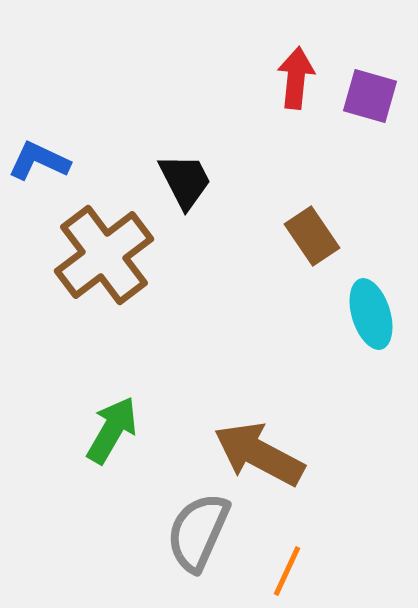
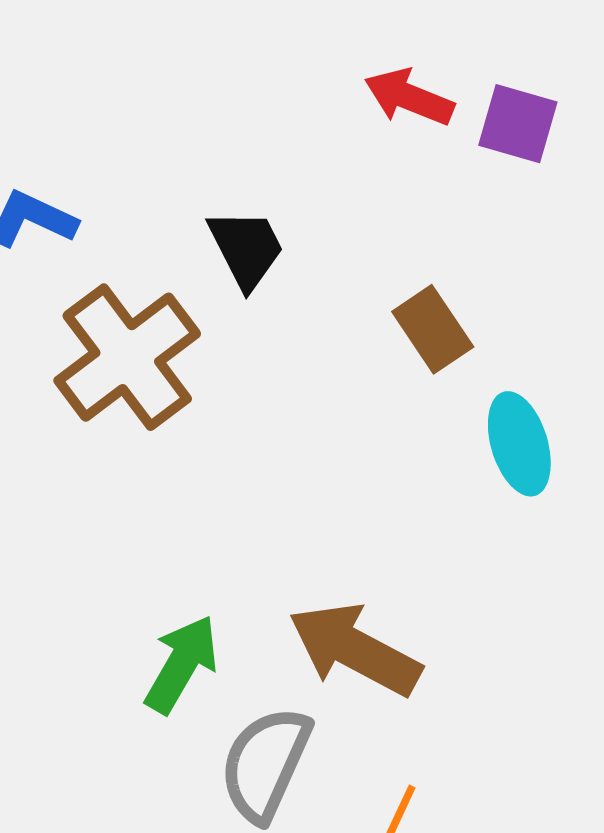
red arrow: (296, 78) -> (409, 97), turned -74
green arrow: (112, 430) -> (182, 664), moved

